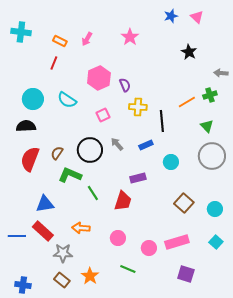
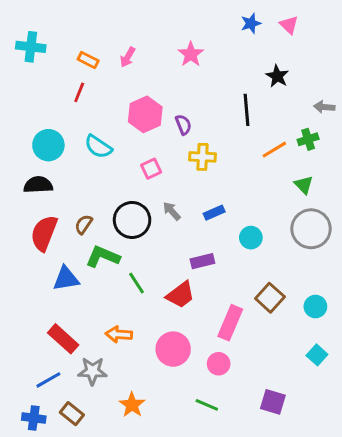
black line: (162, 121) -> (246, 110), moved
red trapezoid: (123, 201) -> (180, 295), turned 35
blue triangle: (45, 204) -> (66, 279), moved
blue line: (17, 236) -> (48, 380), moved, turned -30
pink circle: (118, 238) -> (173, 349), size x1.5
pink rectangle: (177, 242) -> (230, 323), moved, turned -50
green line: (128, 269) -> (207, 405), moved
brown rectangle: (62, 280) -> (72, 414), moved

